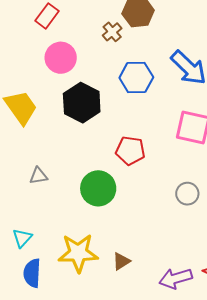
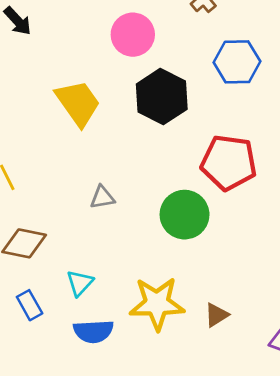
red pentagon: (130, 151) -> (229, 163), size x1.4
blue semicircle: (32, 273) -> (93, 331), turned -96

